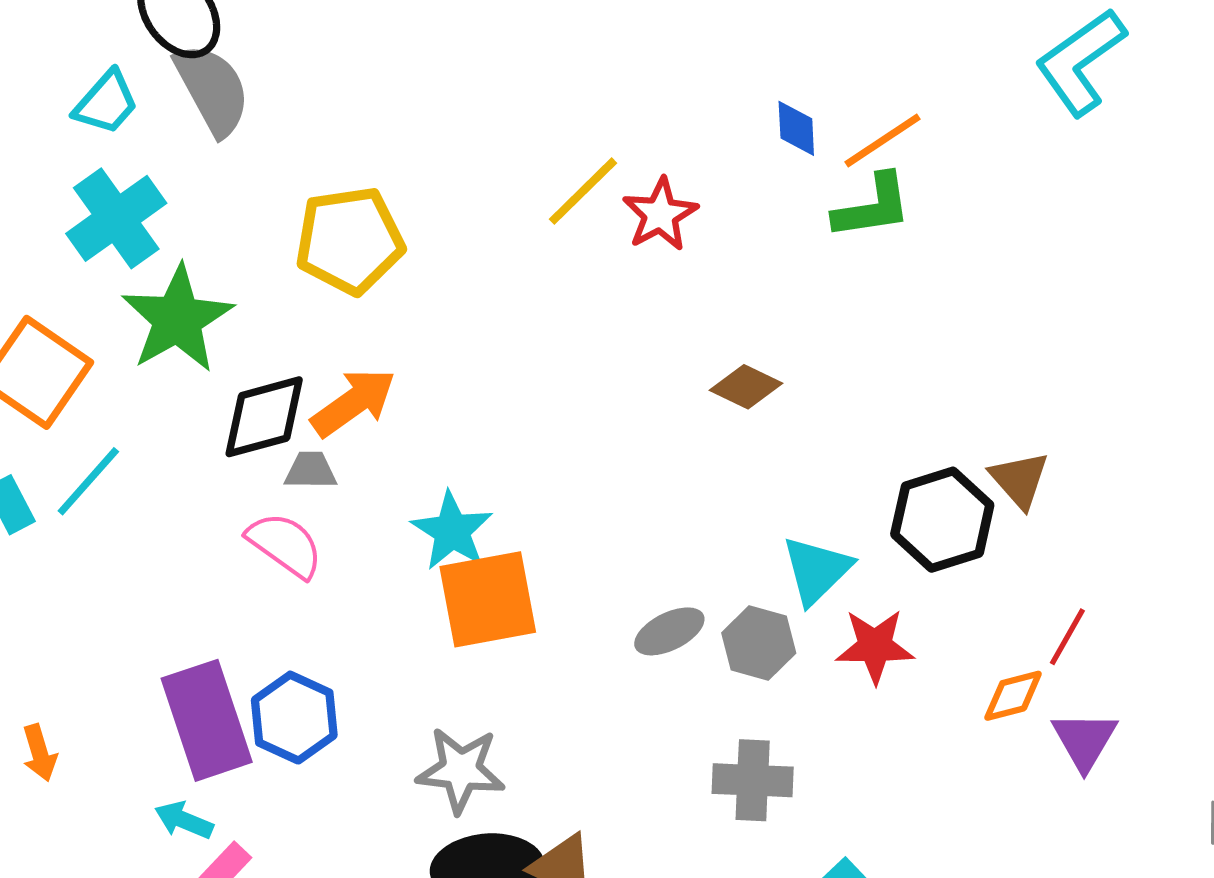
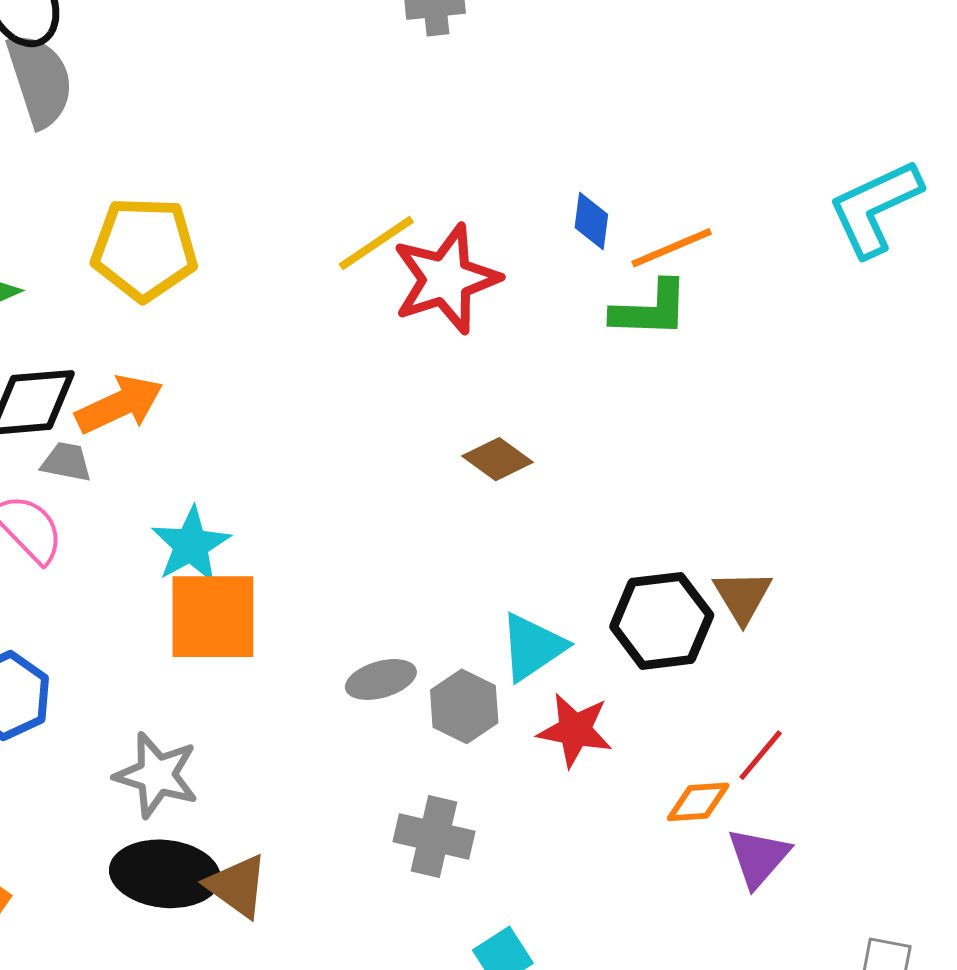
red star: (660, 214) -> (446, 279), size x1.5

